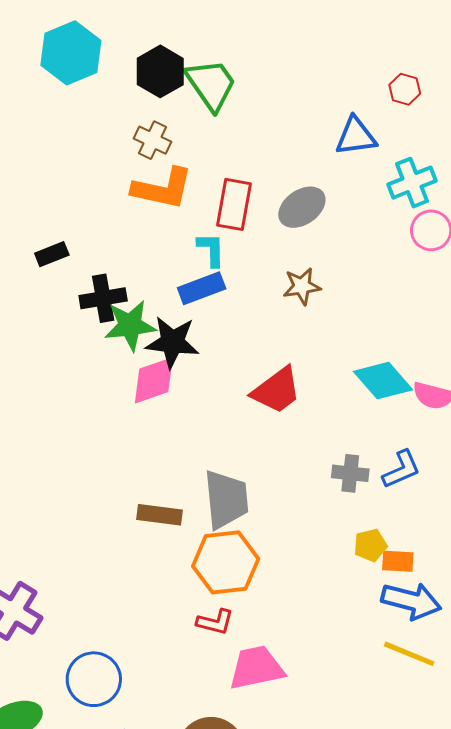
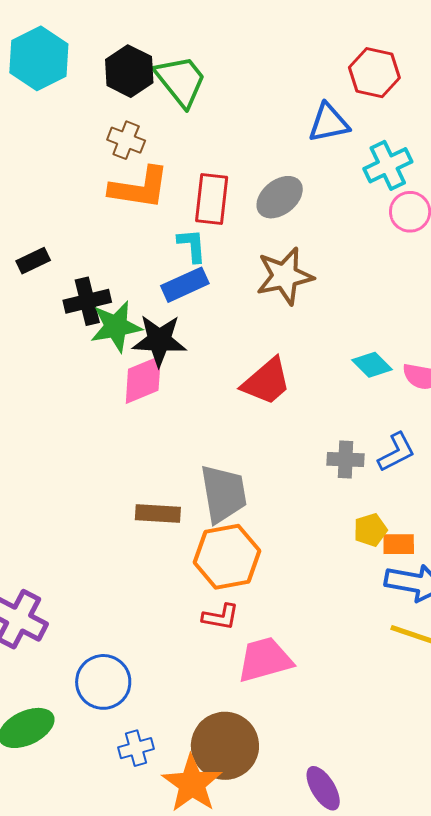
red hexagon: (405, 89) -> (374, 73), size x1.6
brown star: (302, 286) -> (285, 276), size x1.5
cyan diamond: (383, 381) -> (372, 365), size x0.7

